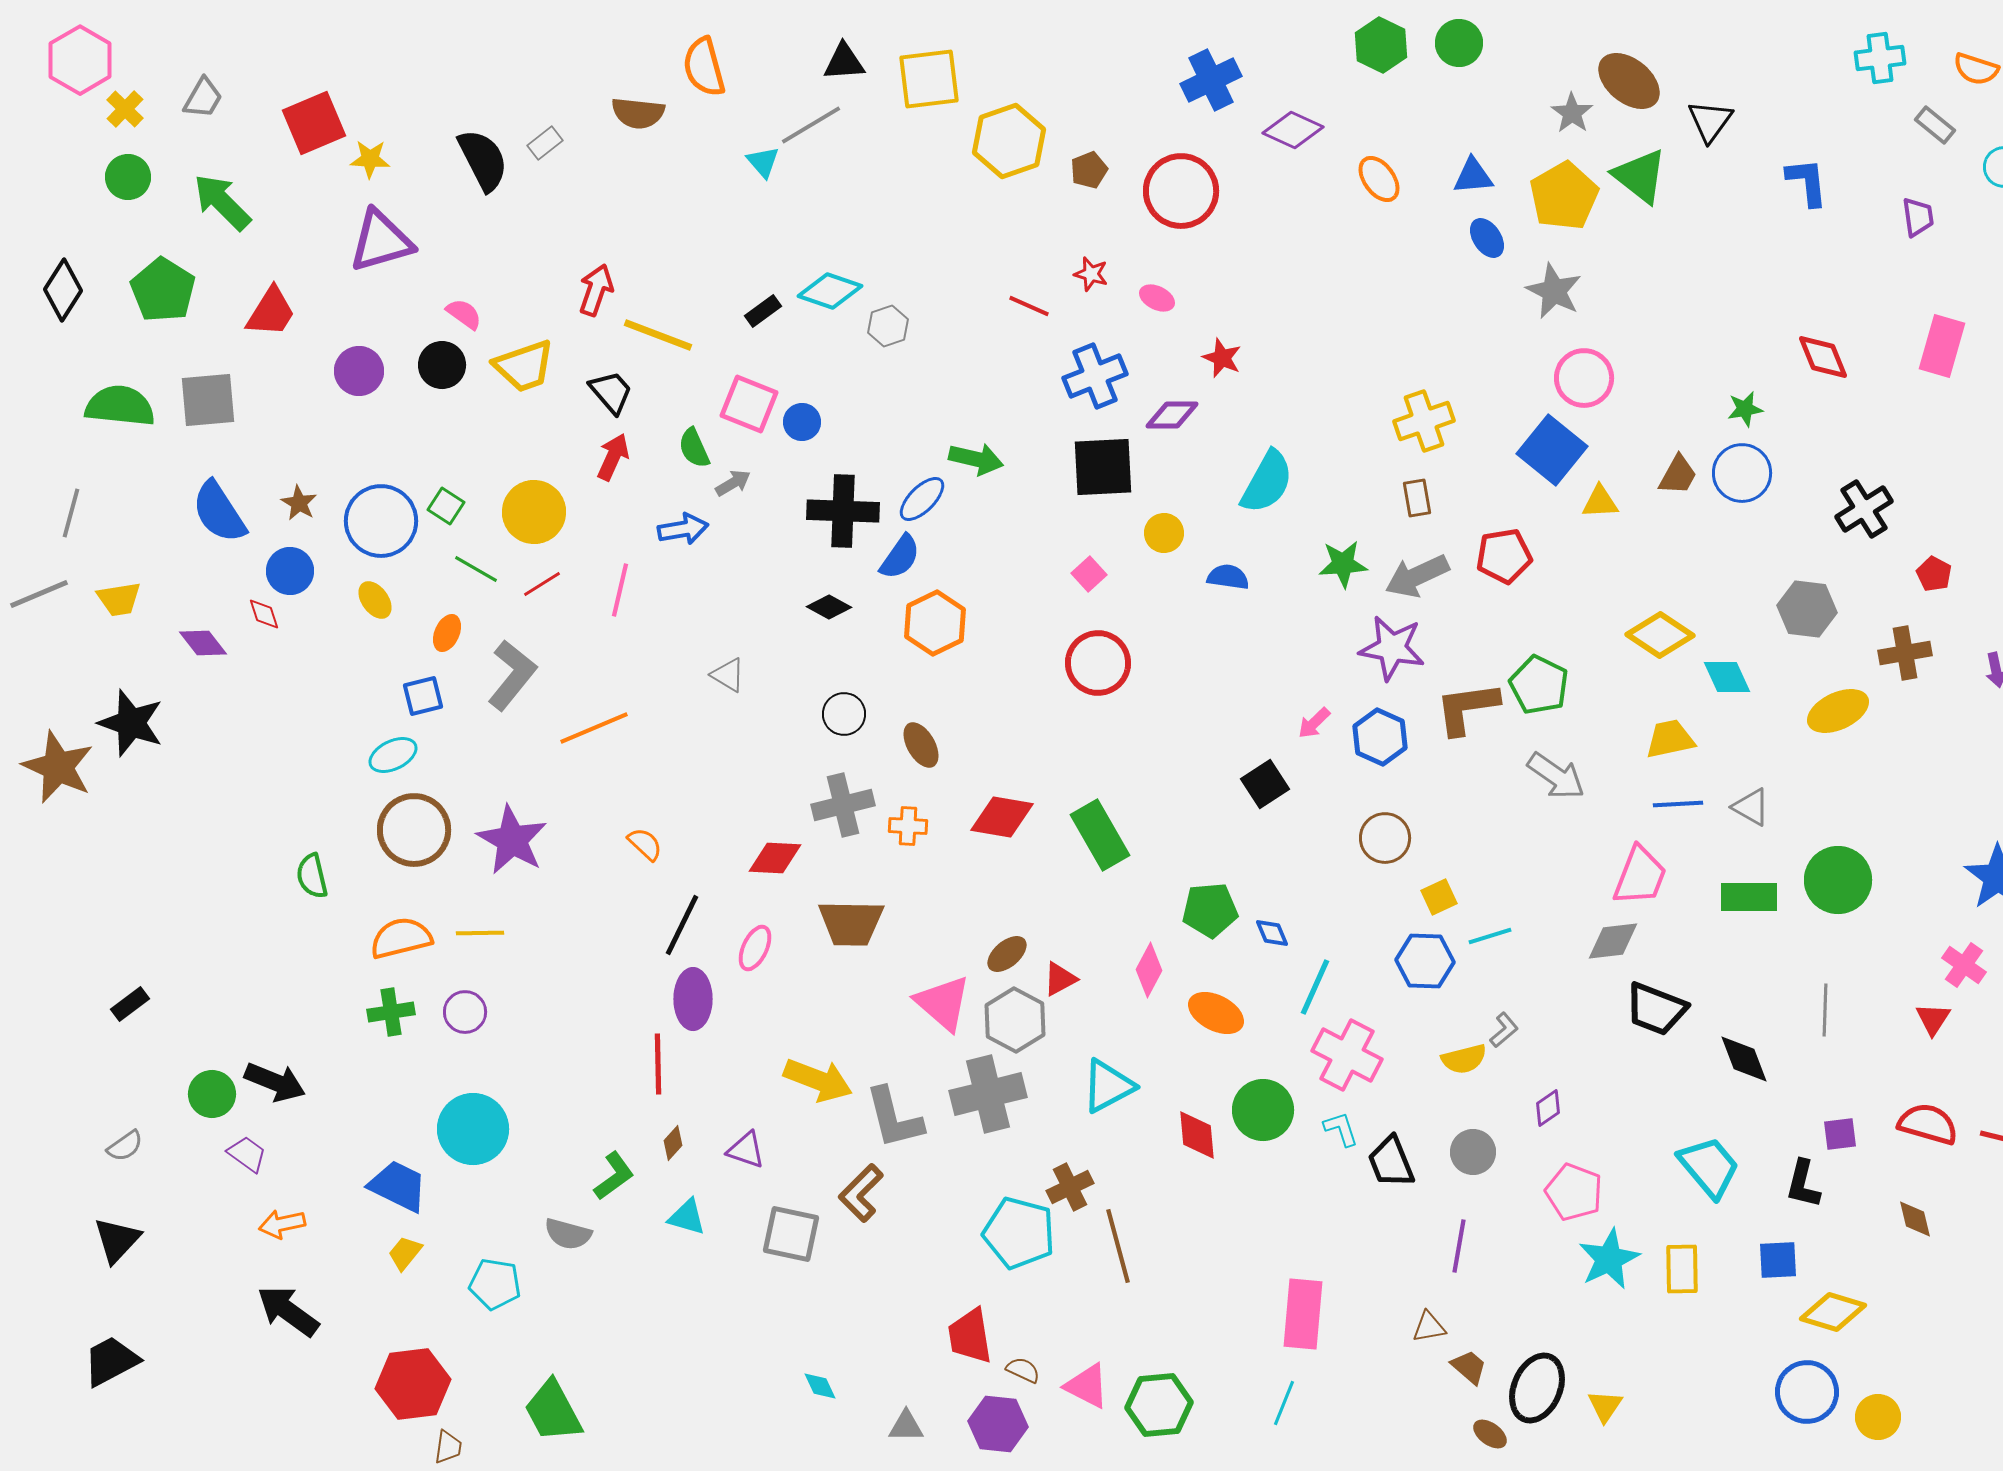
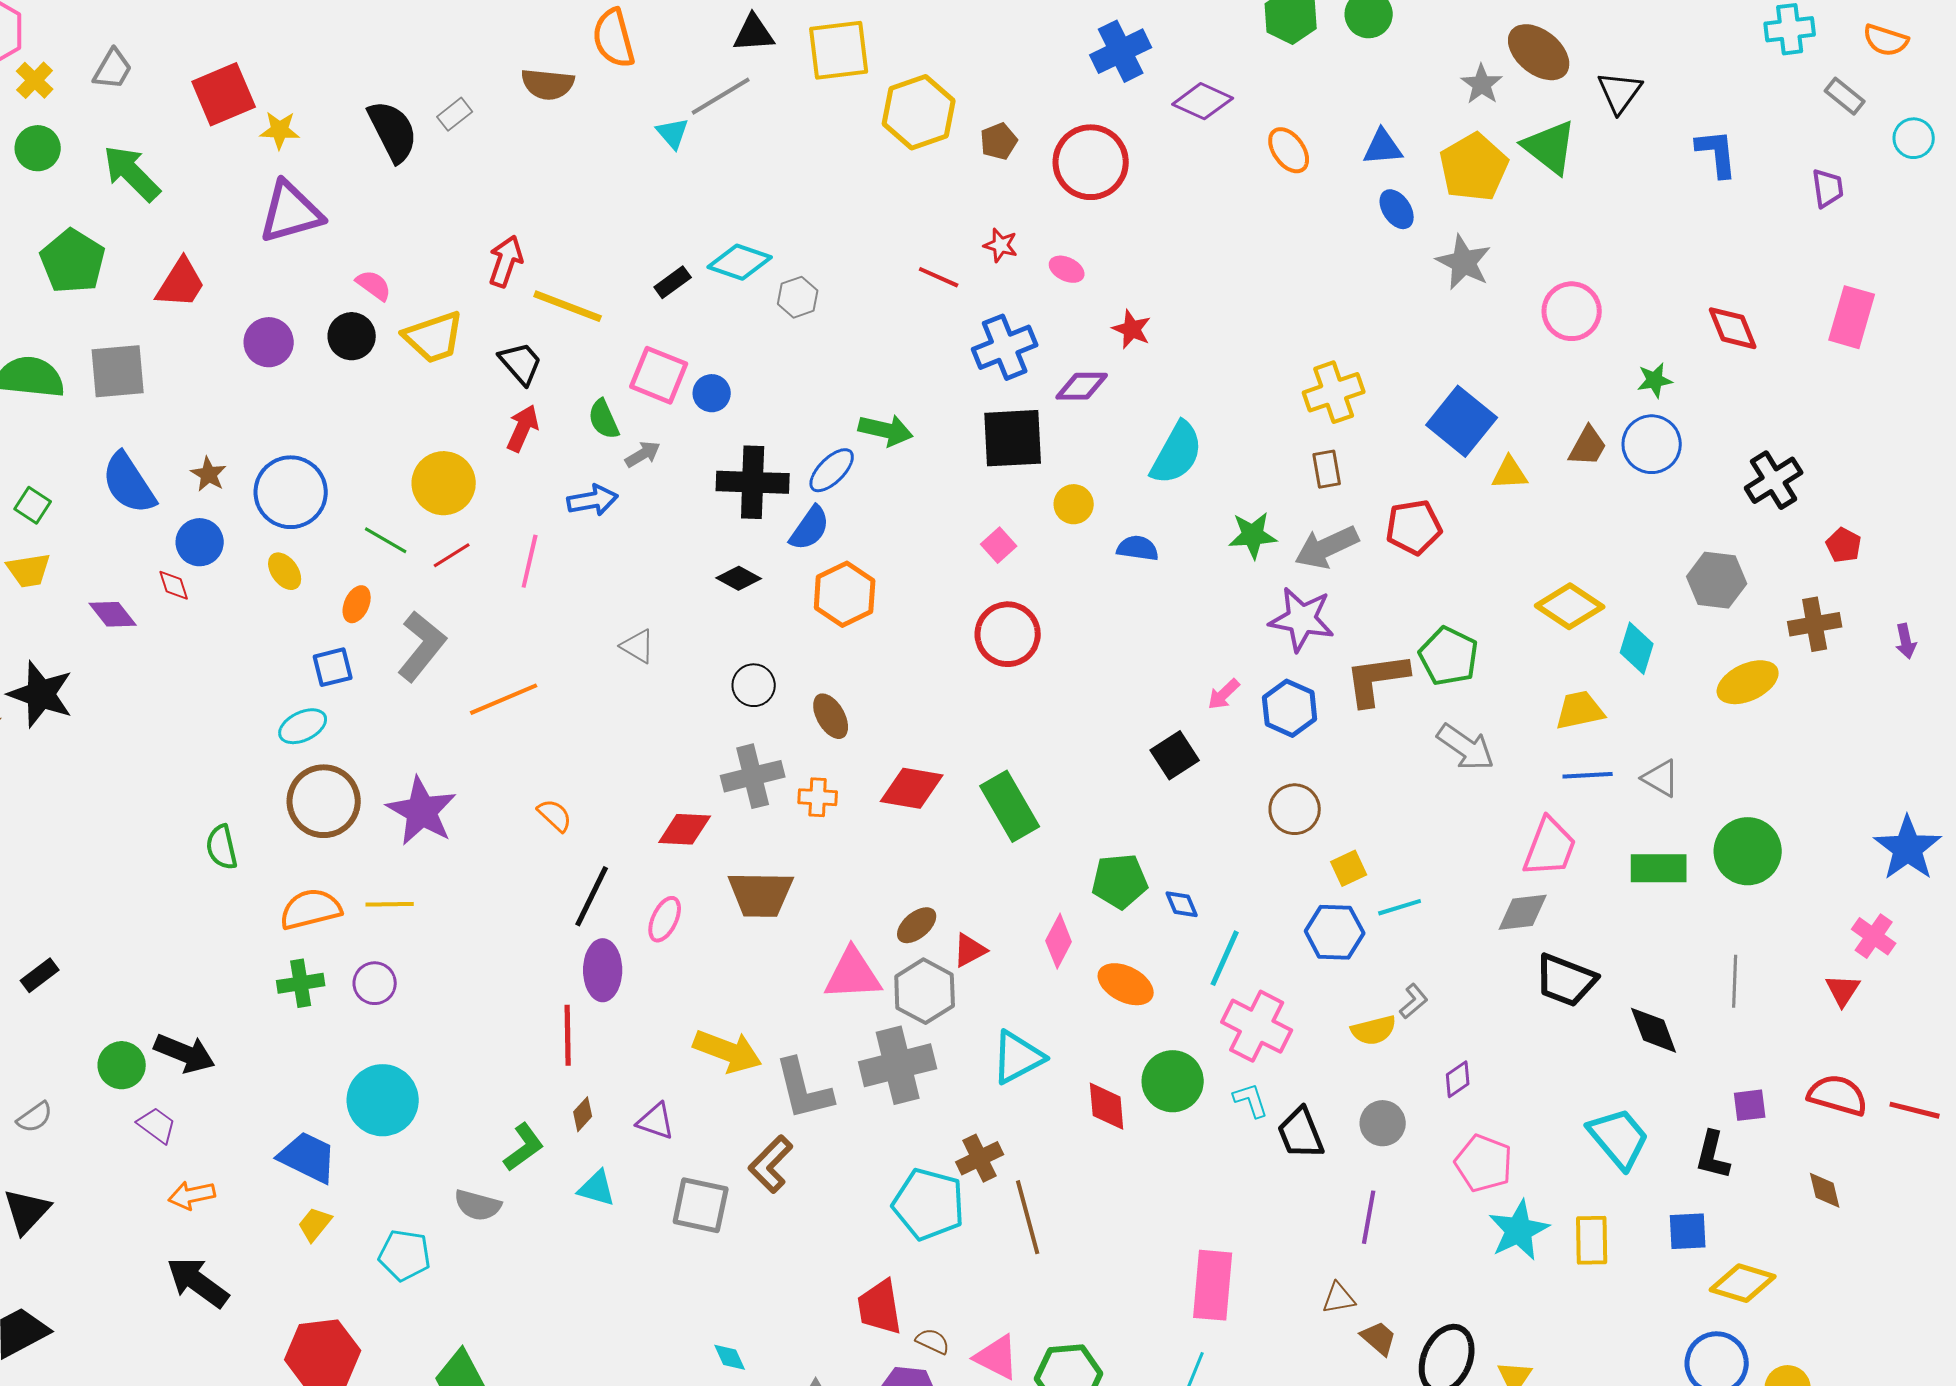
pink circle: (1584, 378) -> (1572, 311), moved
green square: (446, 506) -> (33, 505), moved
cyan diamond: (1727, 677) -> (1637, 648), turned 42
pink triangle: (943, 1003) -> (853, 974), turned -44

